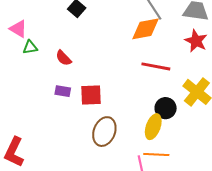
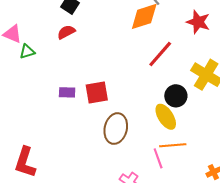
red semicircle: (64, 58) -> (66, 32), moved, turned 114
red line: (156, 66) -> (160, 54), turned -52
yellow ellipse: (153, 127) -> (166, 117), turned -45

